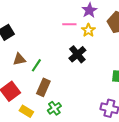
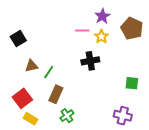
black cross: (77, 54) -> (90, 61), turned 30
yellow rectangle: (26, 111) -> (30, 119), moved

